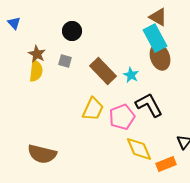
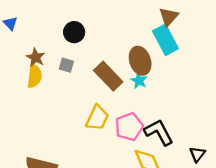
brown triangle: (158, 17) -> (169, 17), turned 42
brown ellipse: (160, 57) -> (140, 61), moved
black L-shape: (149, 105) -> (159, 132), moved

